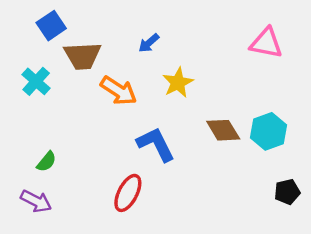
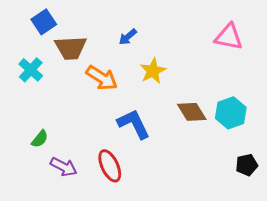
red ellipse: (128, 193) -> (110, 166), turned -52
purple arrow: (36, 201) -> (64, 167), moved

